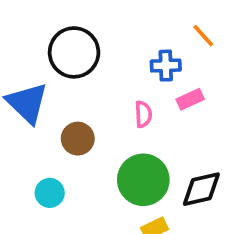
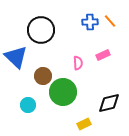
blue cross: (166, 66) -> (90, 22), moved
green circle: (143, 180) -> (63, 92), moved

